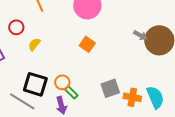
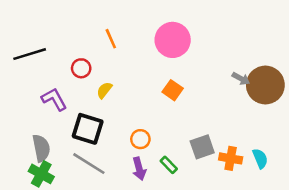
black square: (35, 84) -> (88, 129), moved
green rectangle: (71, 92) -> (169, 165), moved
cyan semicircle: (155, 97) -> (260, 158), size x0.7

